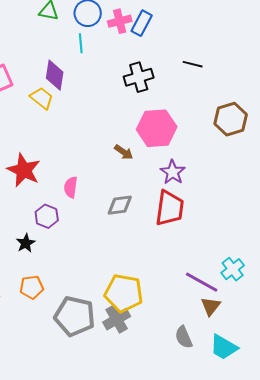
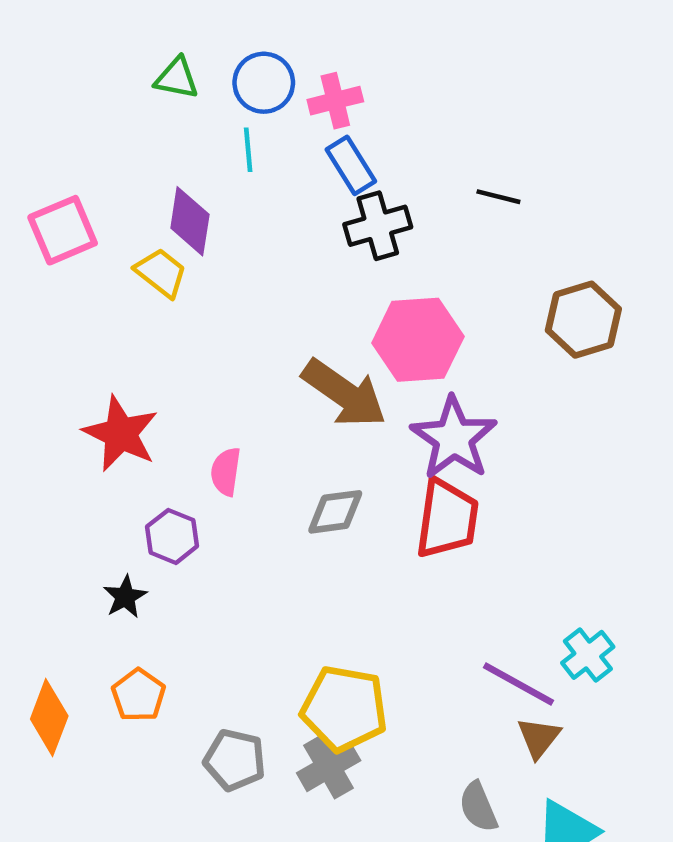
blue rectangle: (142, 23) -> (351, 165), moved, turned -60
brown arrow: (124, 152) -> (344, 393), size x2.0
purple star: (173, 172) -> (454, 438), size x1.5
orange pentagon: (32, 287) -> (139, 695), turned -30
gray pentagon: (75, 316) -> (235, 760), size x0.7

